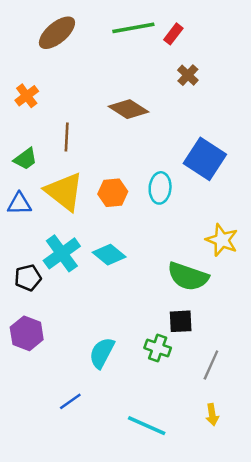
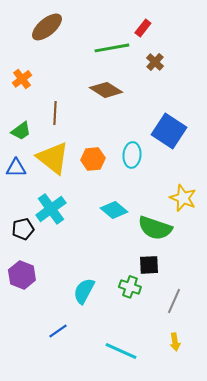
green line: (133, 28) -> (112, 48), moved
cyan diamond: (109, 255) -> (114, 210), moved

